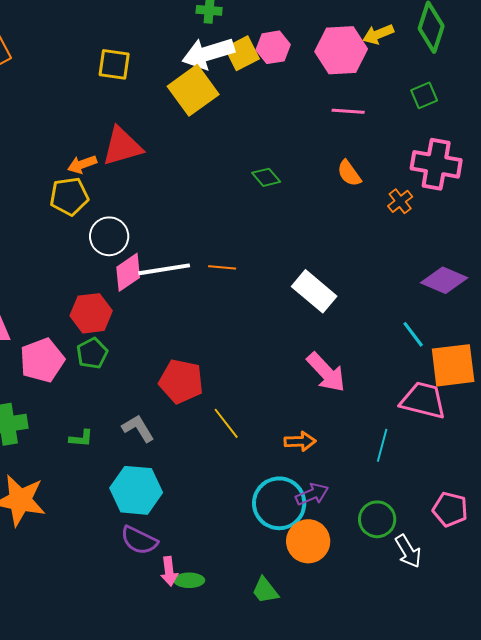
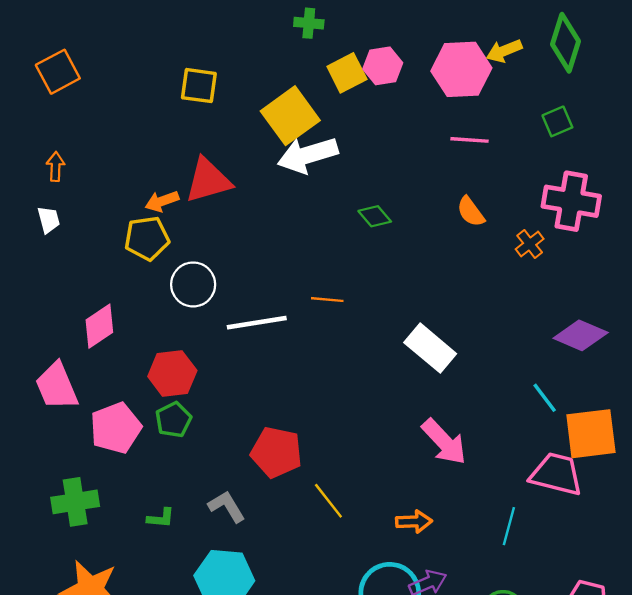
white arrow: (208, 53) -> (308, 155), moved
orange line: (222, 267) -> (327, 300), moved
pink diamond: (128, 272) -> (99, 326), moved

